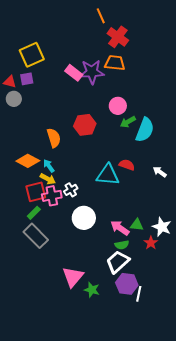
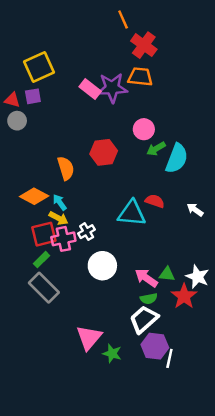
red star: (151, 243) -> (184, 296), size x1.5

